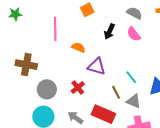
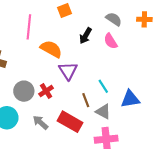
orange semicircle: (78, 47) -> (51, 49), size x1.5
purple triangle: (97, 66) -> (68, 71), turned 36
gray circle: (47, 89) -> (24, 91), moved

